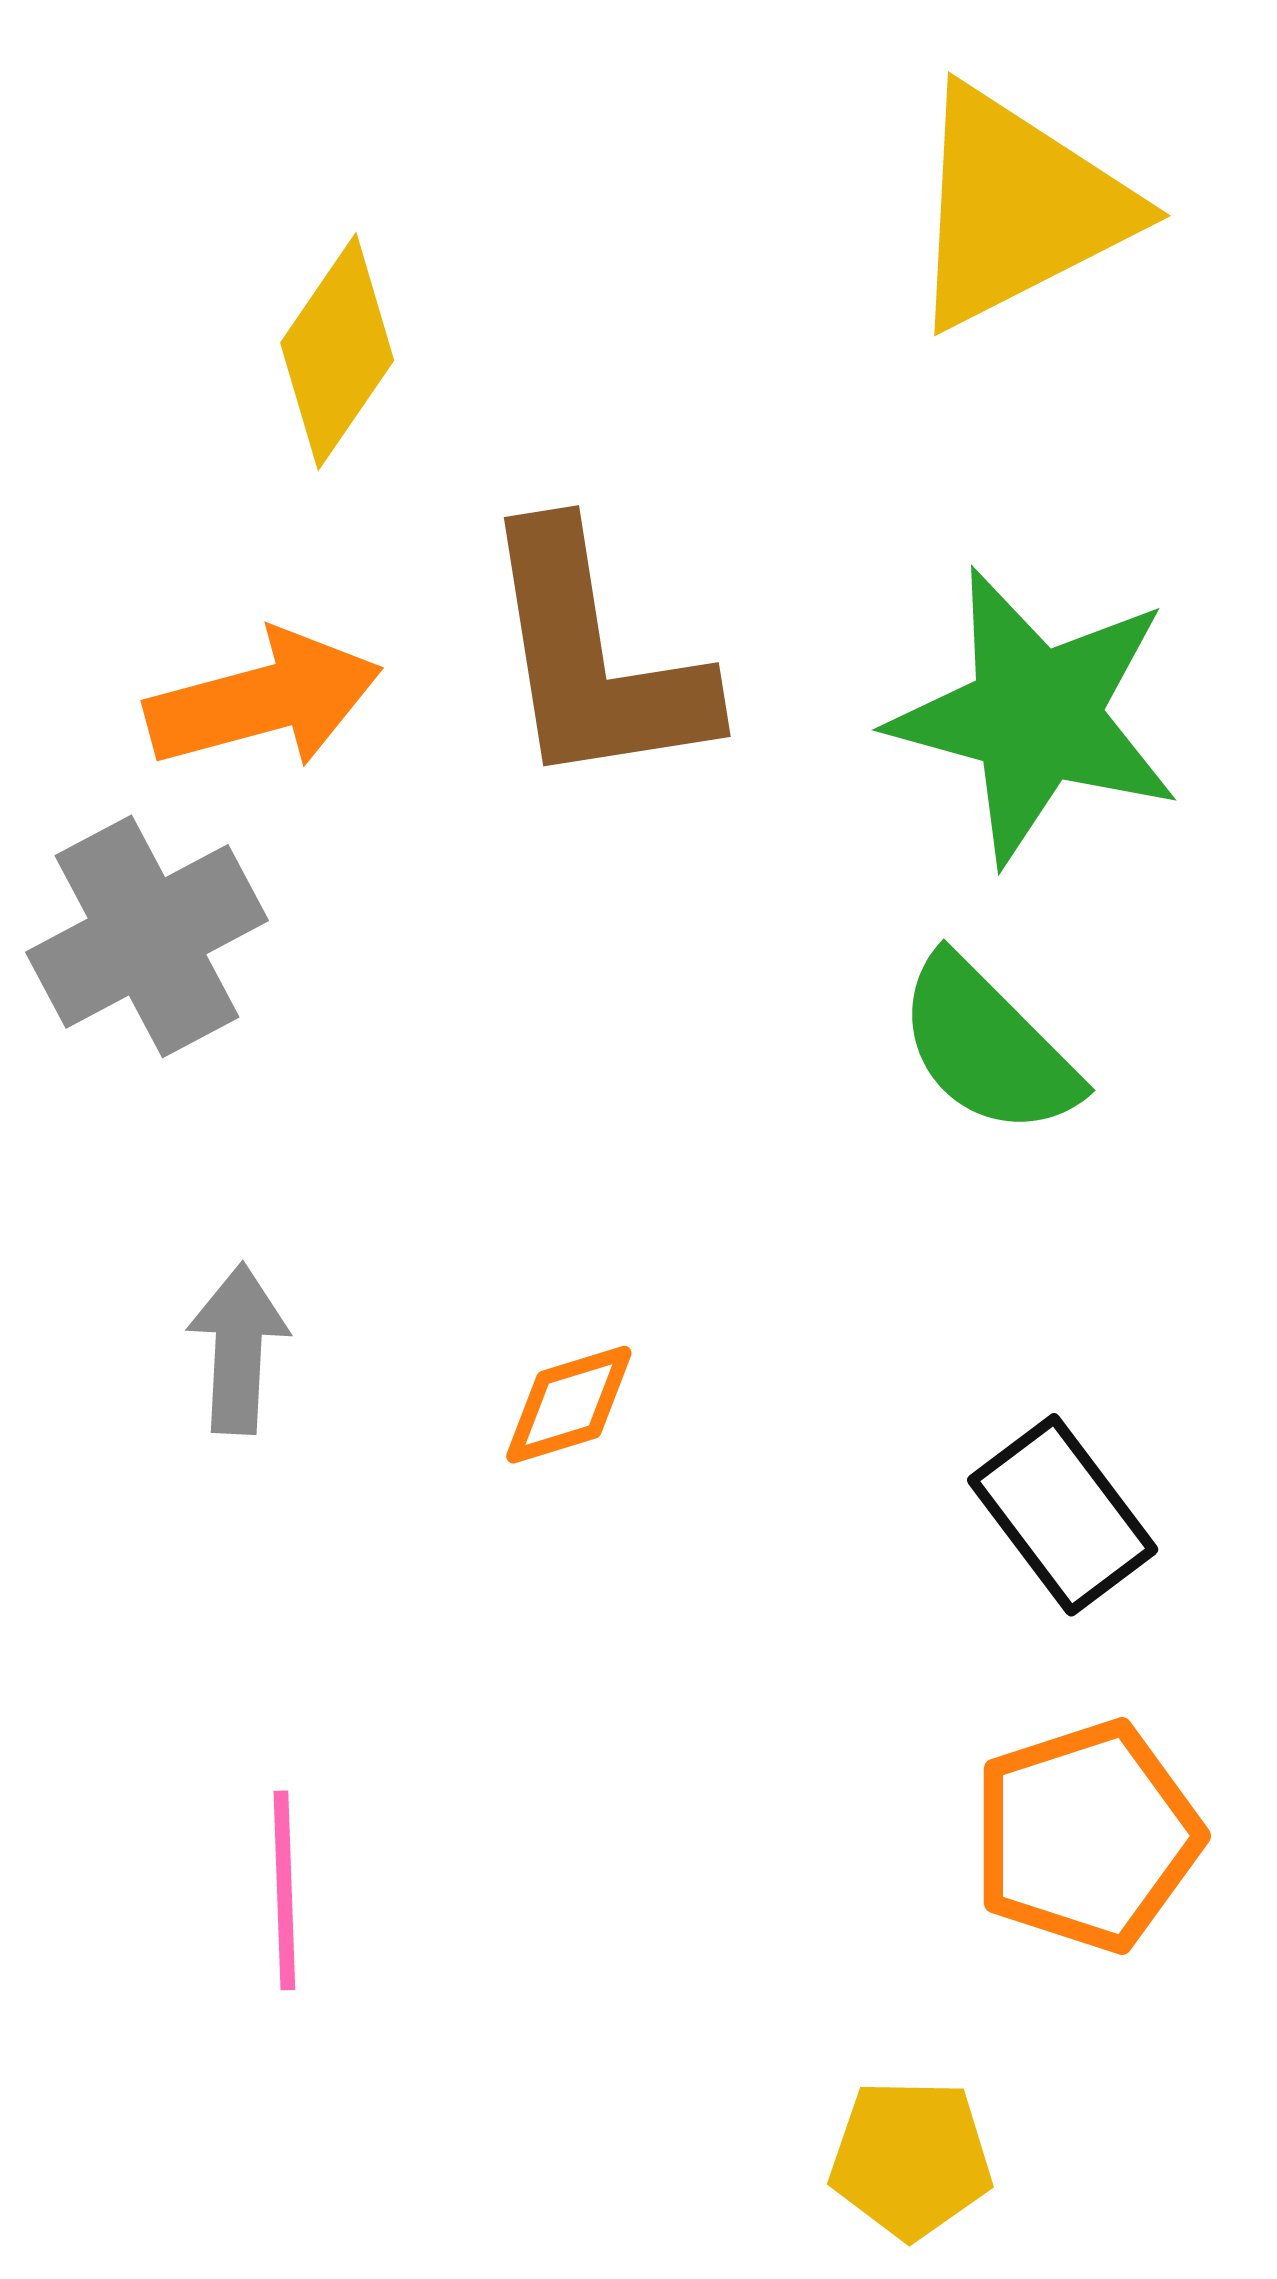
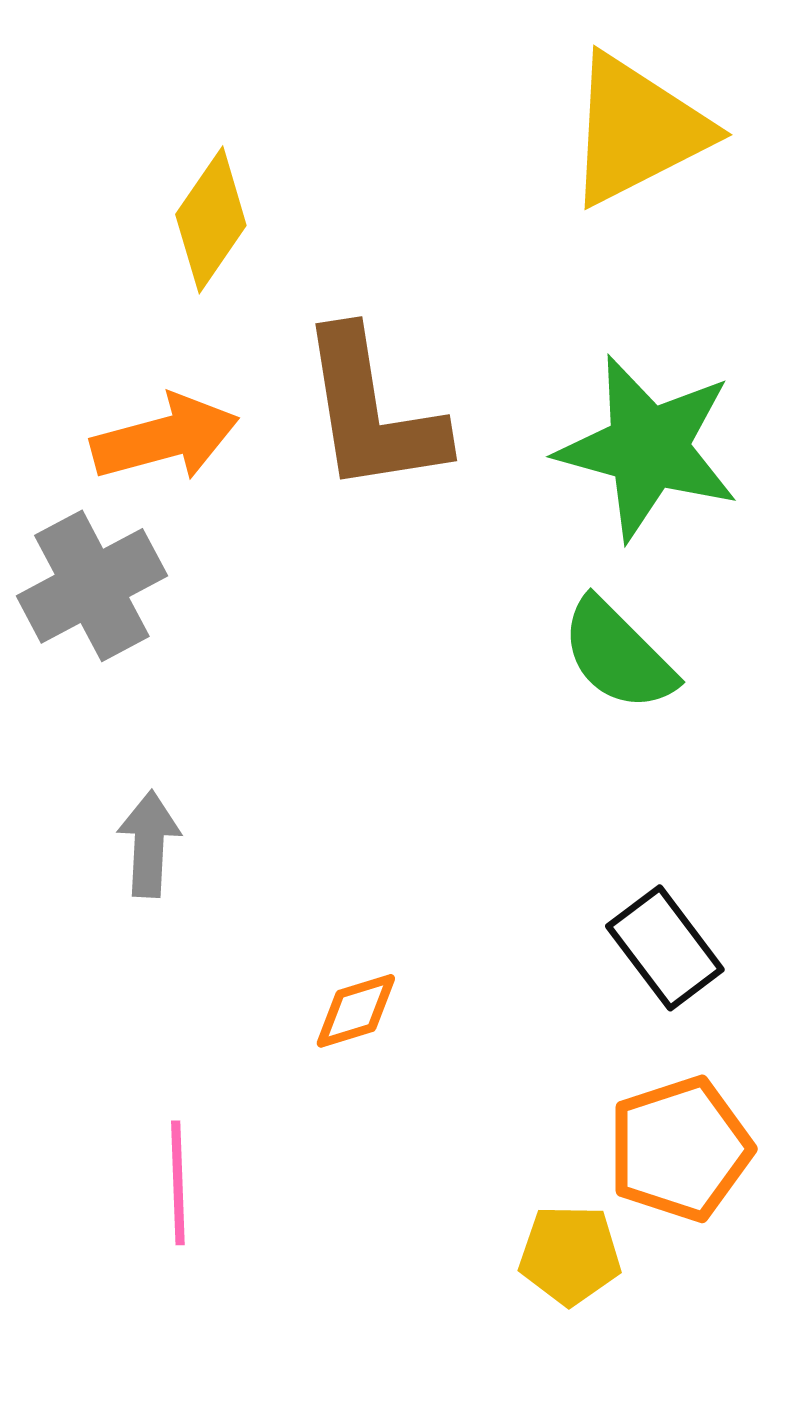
orange diamond: (569, 1405) -> (356, 1011), moved
yellow pentagon: (911, 2159) -> (570, 1255), moved

